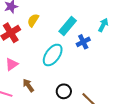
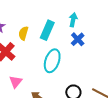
cyan arrow: (103, 25) -> (73, 20), moved
cyan rectangle: (68, 26) -> (47, 30), moved

